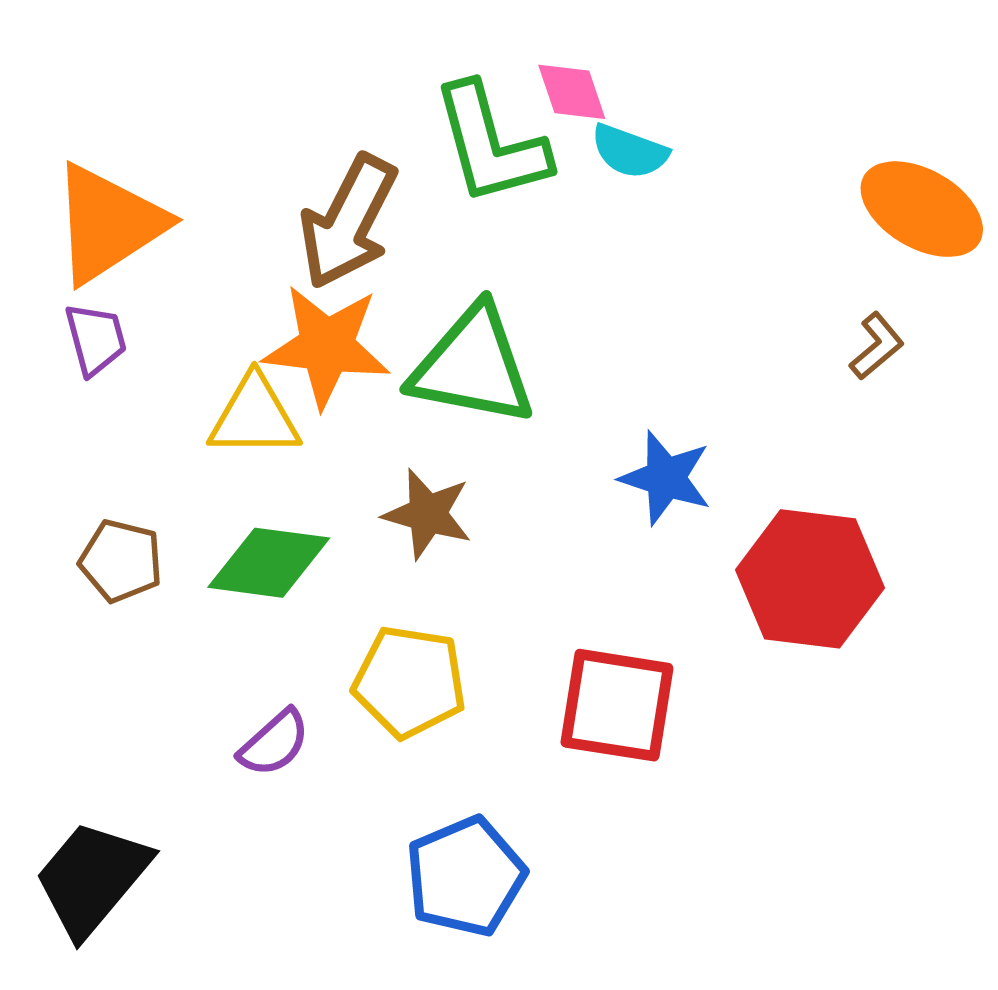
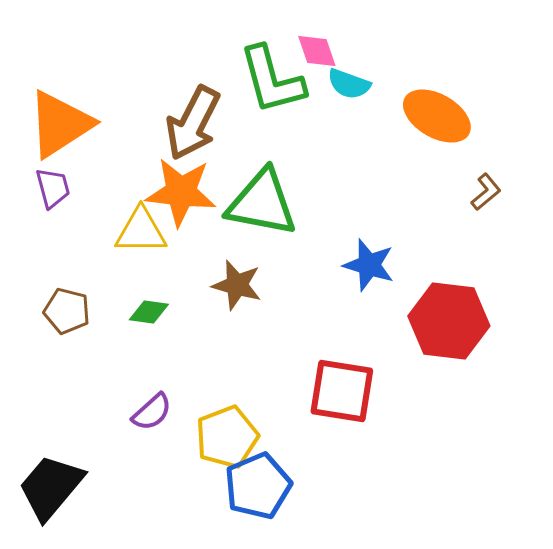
orange ellipse: (922, 209) -> (437, 116), moved
green diamond: (269, 563) -> (149, 312), size x0.6
yellow pentagon: (409, 682) -> (227, 437), moved, turned -30

